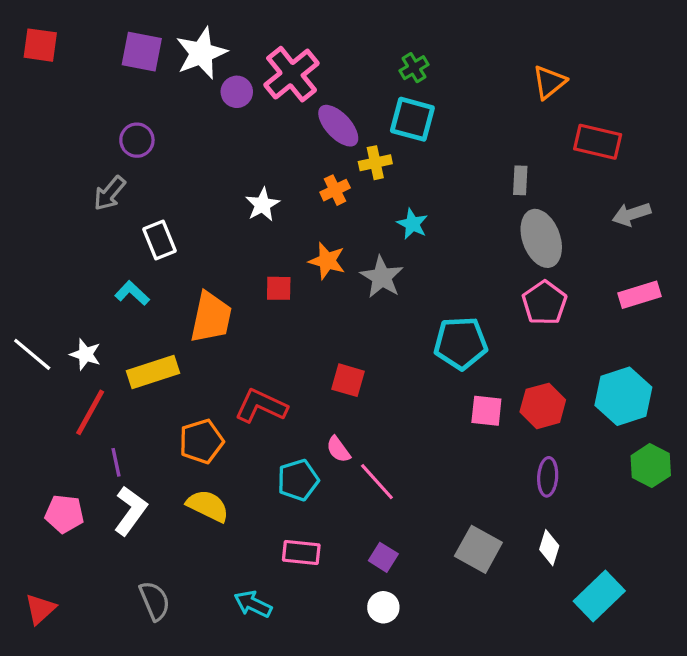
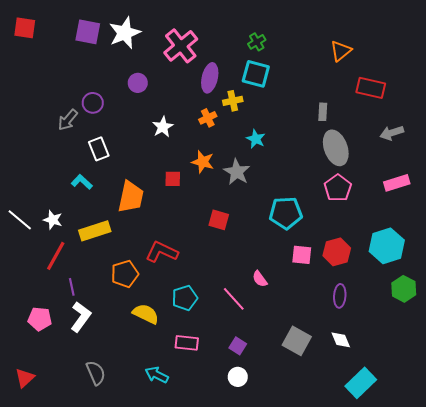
purple circle: (237, 92) -> (138, 83), moved
purple ellipse: (338, 126) -> (210, 78), turned 56
purple circle: (137, 140) -> (93, 103), moved
red square: (348, 380) -> (219, 220), moved
pink semicircle: (338, 449) -> (260, 279), moved
yellow semicircle: (208, 506) -> (146, 314), moved
white diamond: (549, 548) -> (341, 340), turned -40
cyan rectangle: (599, 596) -> (361, 383), moved

